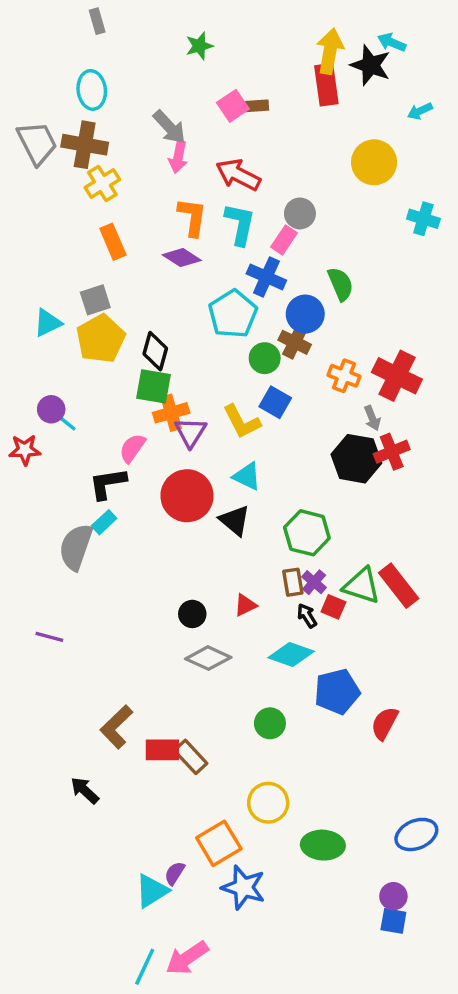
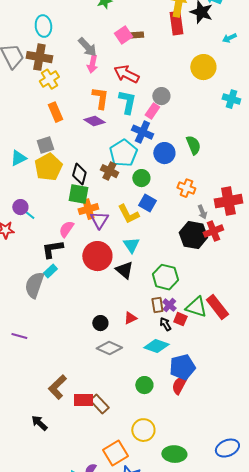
green semicircle: (340, 284) -> (193, 145), moved
brown cross: (295, 342) -> (109, 171), moved
red cross: (397, 376) -> (228, 201), moved, turned -36
cyan triangle: (247, 476) -> (131, 245), turned 30
red semicircle: (385, 723) -> (179, 385), moved

